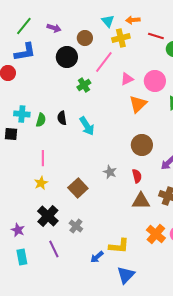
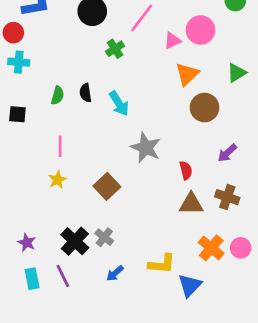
pink circle: (155, 81) -> (201, 30), moved
cyan cross: (22, 114) -> (19, 62), moved
brown circle: (142, 145) -> (205, 108), moved
gray star: (110, 172) -> (146, 148), moved, size x1.6
black cross: (48, 216) -> (75, 241), moved
purple line: (54, 249) -> (63, 276), moved
blue arrow: (97, 257) -> (115, 273), moved
blue triangle: (126, 275) -> (190, 285), moved

